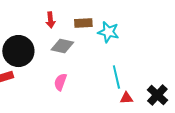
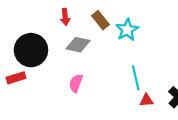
brown rectangle: (83, 23) -> (100, 20), turned 54
cyan star: (108, 32) -> (127, 30), turned 30

